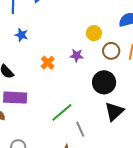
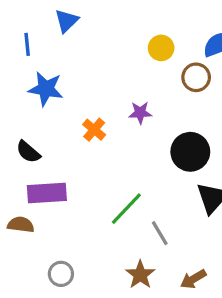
yellow circle: (94, 33) -> (161, 48), moved
blue star: (21, 35) -> (46, 89), size x1.5
brown circle: (111, 51) -> (196, 77), moved

